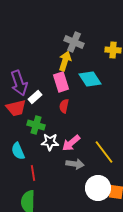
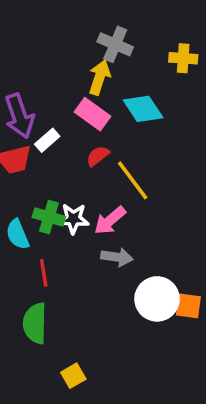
pink rectangle: (61, 82) -> (93, 114), turned -36
red semicircle: (64, 106) -> (98, 156), turned 40
green cross: (36, 125) -> (49, 217), moved
yellow line: (104, 152) -> (133, 180), moved

